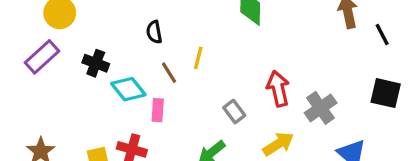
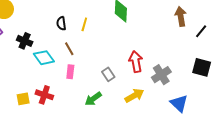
black line: (382, 34) -> (201, 31), turned 64
yellow line: (198, 58) -> (84, 24), moved
pink rectangle: (158, 110) -> (70, 72), moved

